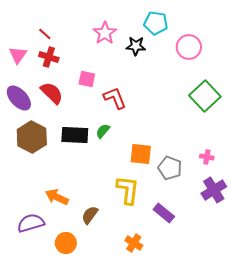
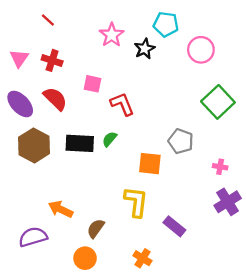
red line: (45, 34) -> (48, 20), moved
black star: (136, 46) -> (145, 49), turned -30
gray pentagon: (170, 168) -> (181, 141), moved
orange circle: (66, 243) -> (85, 258), moved

